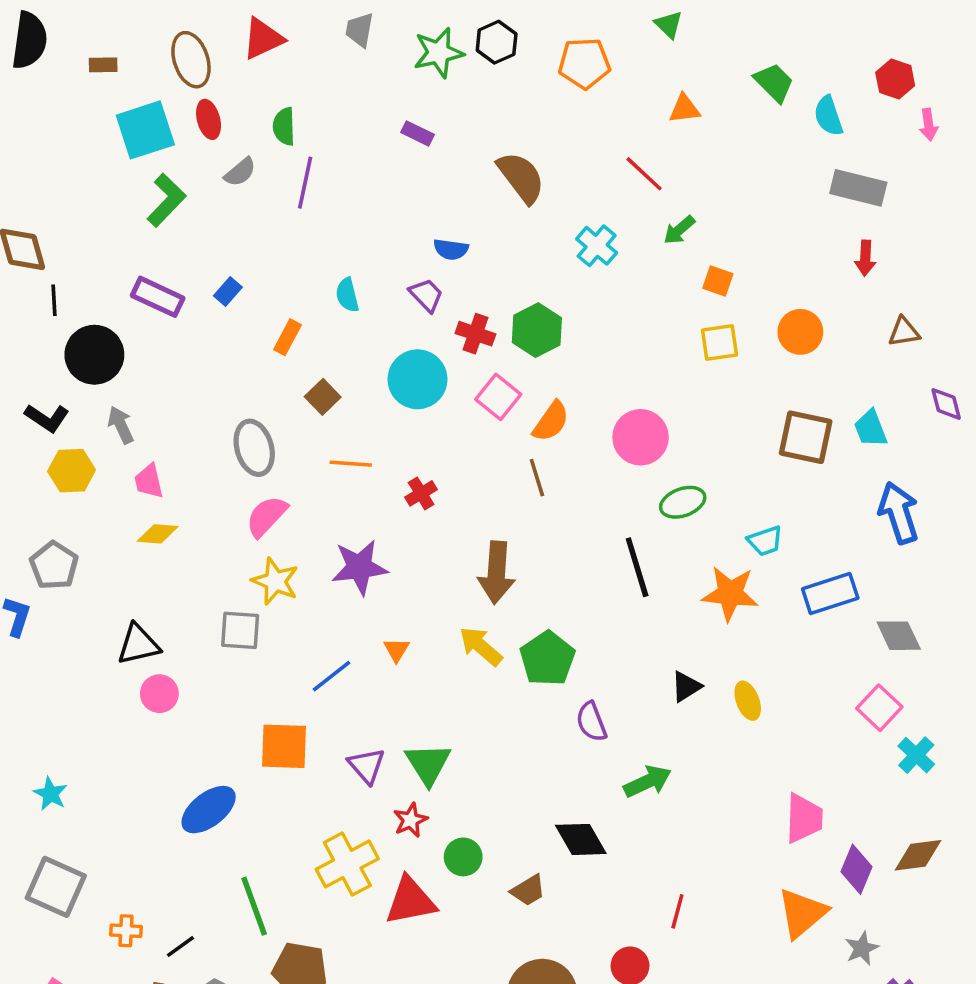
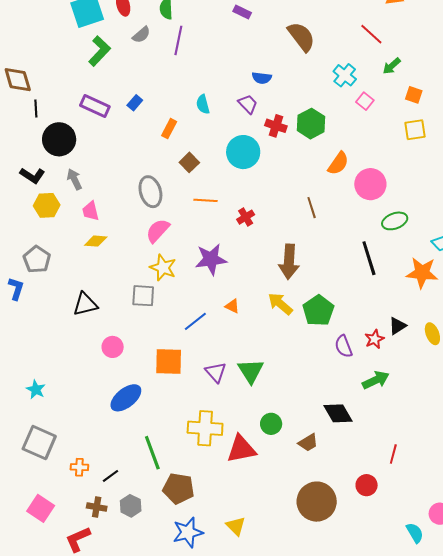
pink square: (498, 397) -> (365, 101), moved, size x0.7
orange semicircle: (551, 421) -> (338, 163), moved
orange triangle: (396, 650) -> (232, 306), turned -35
pink circle: (159, 694) -> (113, 347), moved
red star: (410, 820) -> (374, 339), moved
yellow cross: (347, 864) -> (205, 428), turned 32

